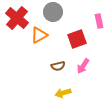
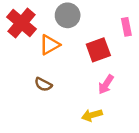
brown semicircle: (58, 66) -> (43, 84), moved, turned 40
yellow arrow: (63, 93) -> (92, 115), moved

